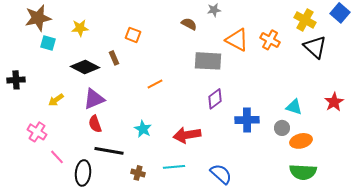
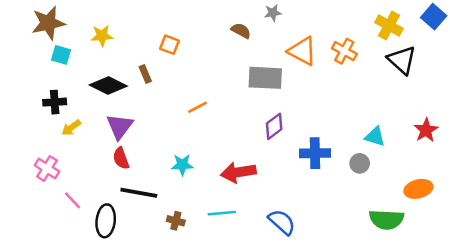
black cross: (16, 80) -> (55, 102), moved
purple triangle: (94, 99) -> (120, 126), turned -30
cyan star: (143, 129) -> (182, 165), turned -30
orange ellipse: (301, 141) -> (418, 189), moved

